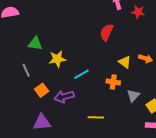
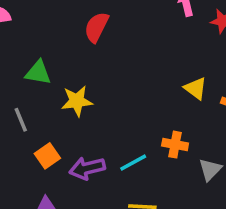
red semicircle: (107, 32) -> (96, 27), moved
yellow triangle: (125, 62) -> (196, 88), moved
cyan line: (82, 74) -> (133, 163), moved

